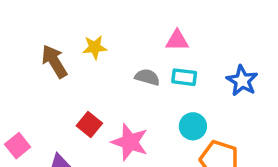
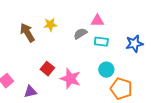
gray semicircle: (147, 77) -> (80, 34), moved, turned -48
blue star: (242, 81) -> (134, 44), turned 30

